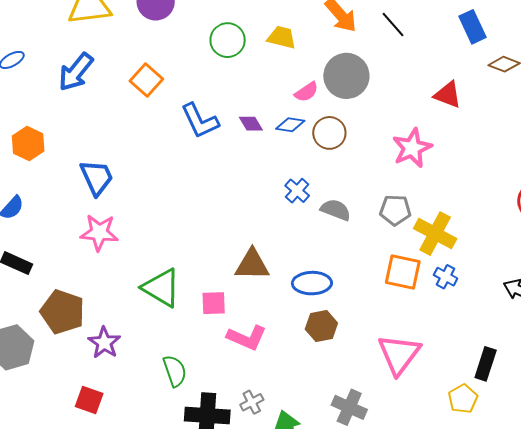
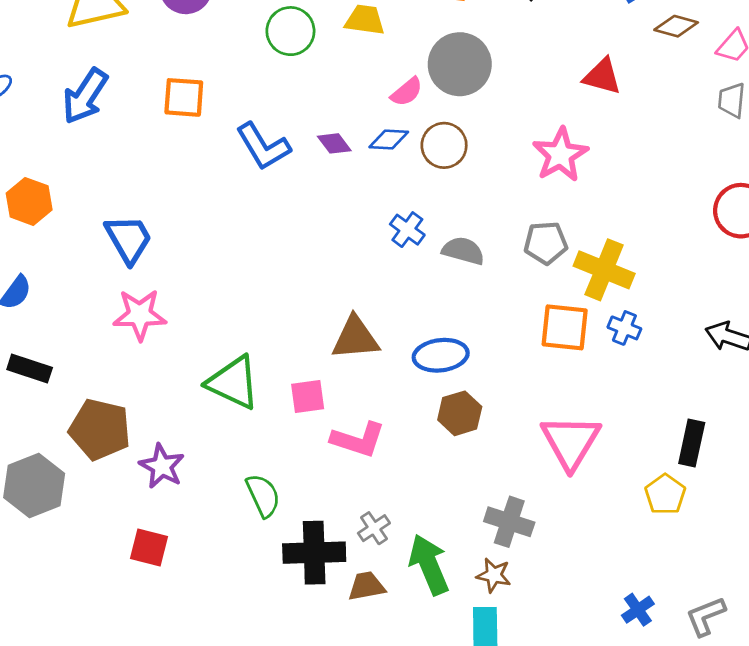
orange square: (146, 80) -> (184, 97), turned -32

